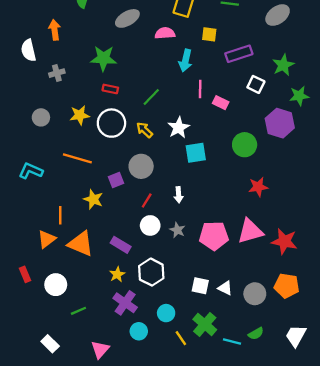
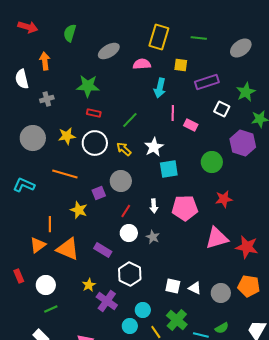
gray circle: (41, 117) -> (33, 138), size x1.6
pink pentagon: (214, 236) -> (185, 208), moved
yellow star: (117, 274) -> (89, 285), moved
green line: (78, 311) -> (51, 309), moved
cyan circle: (139, 331) -> (130, 326), moved

